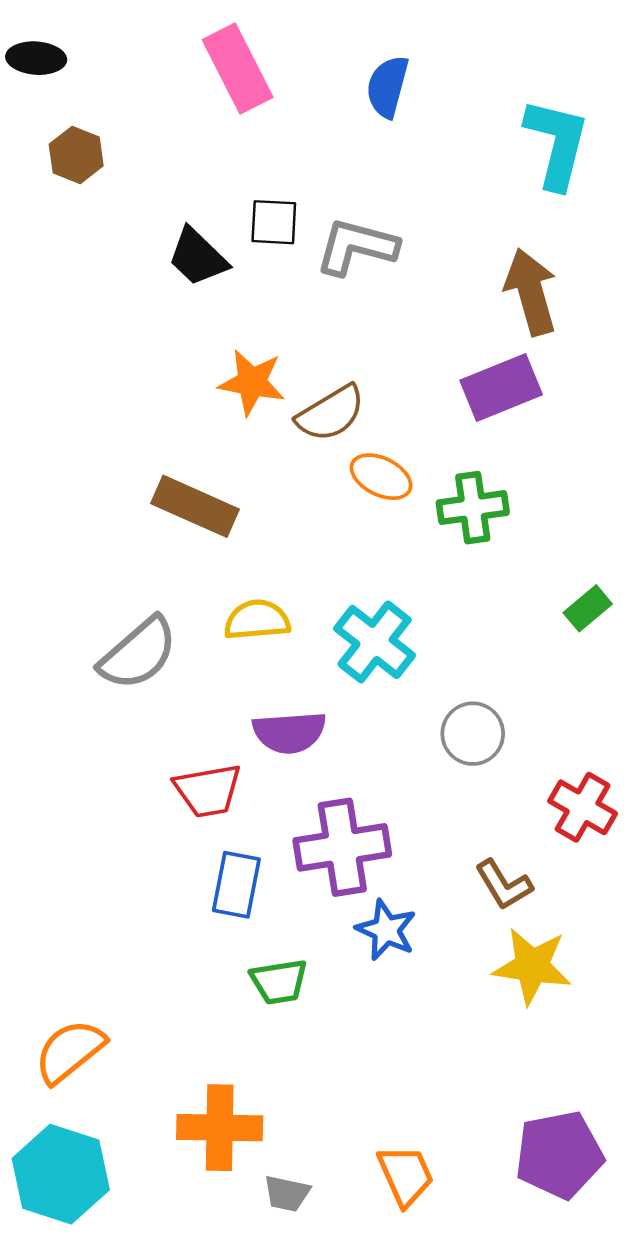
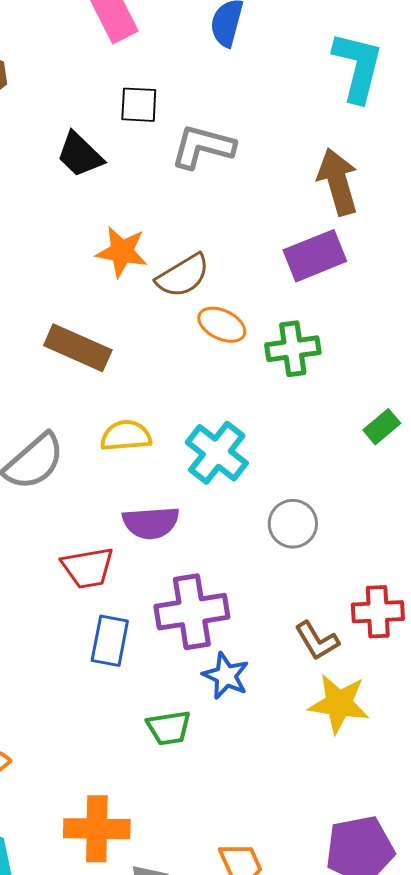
black square: (274, 222) -> (139, 105), moved
red cross: (583, 807) -> (378, 612), moved, turned -33
green trapezoid: (279, 982) -> (169, 728), moved

